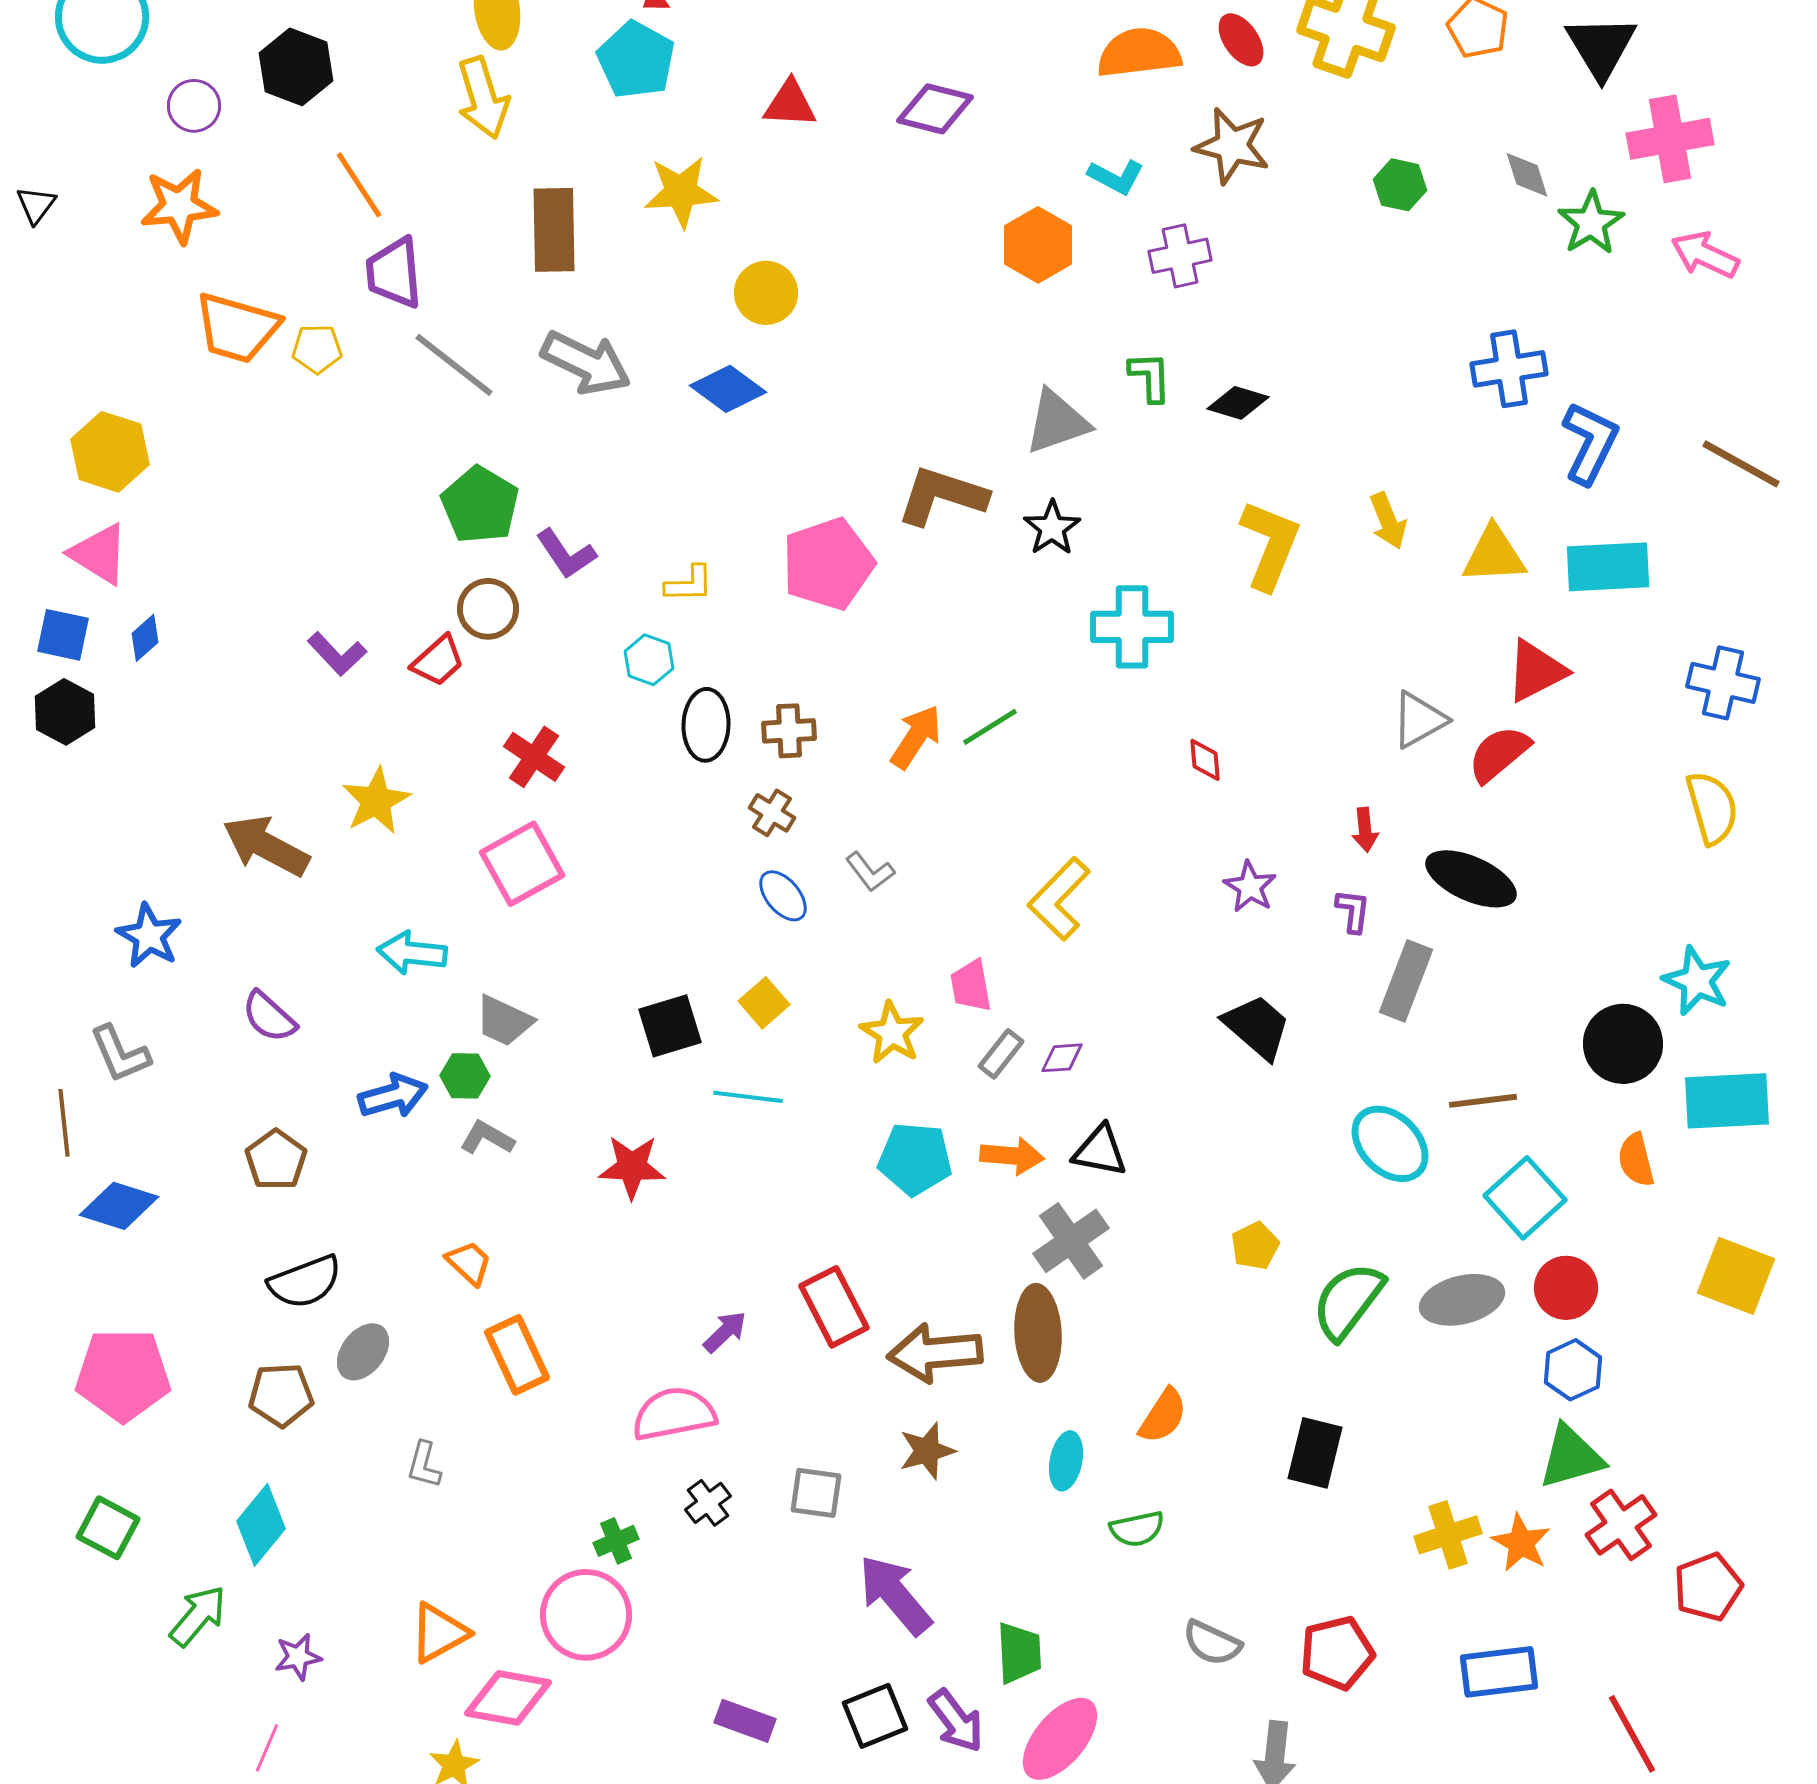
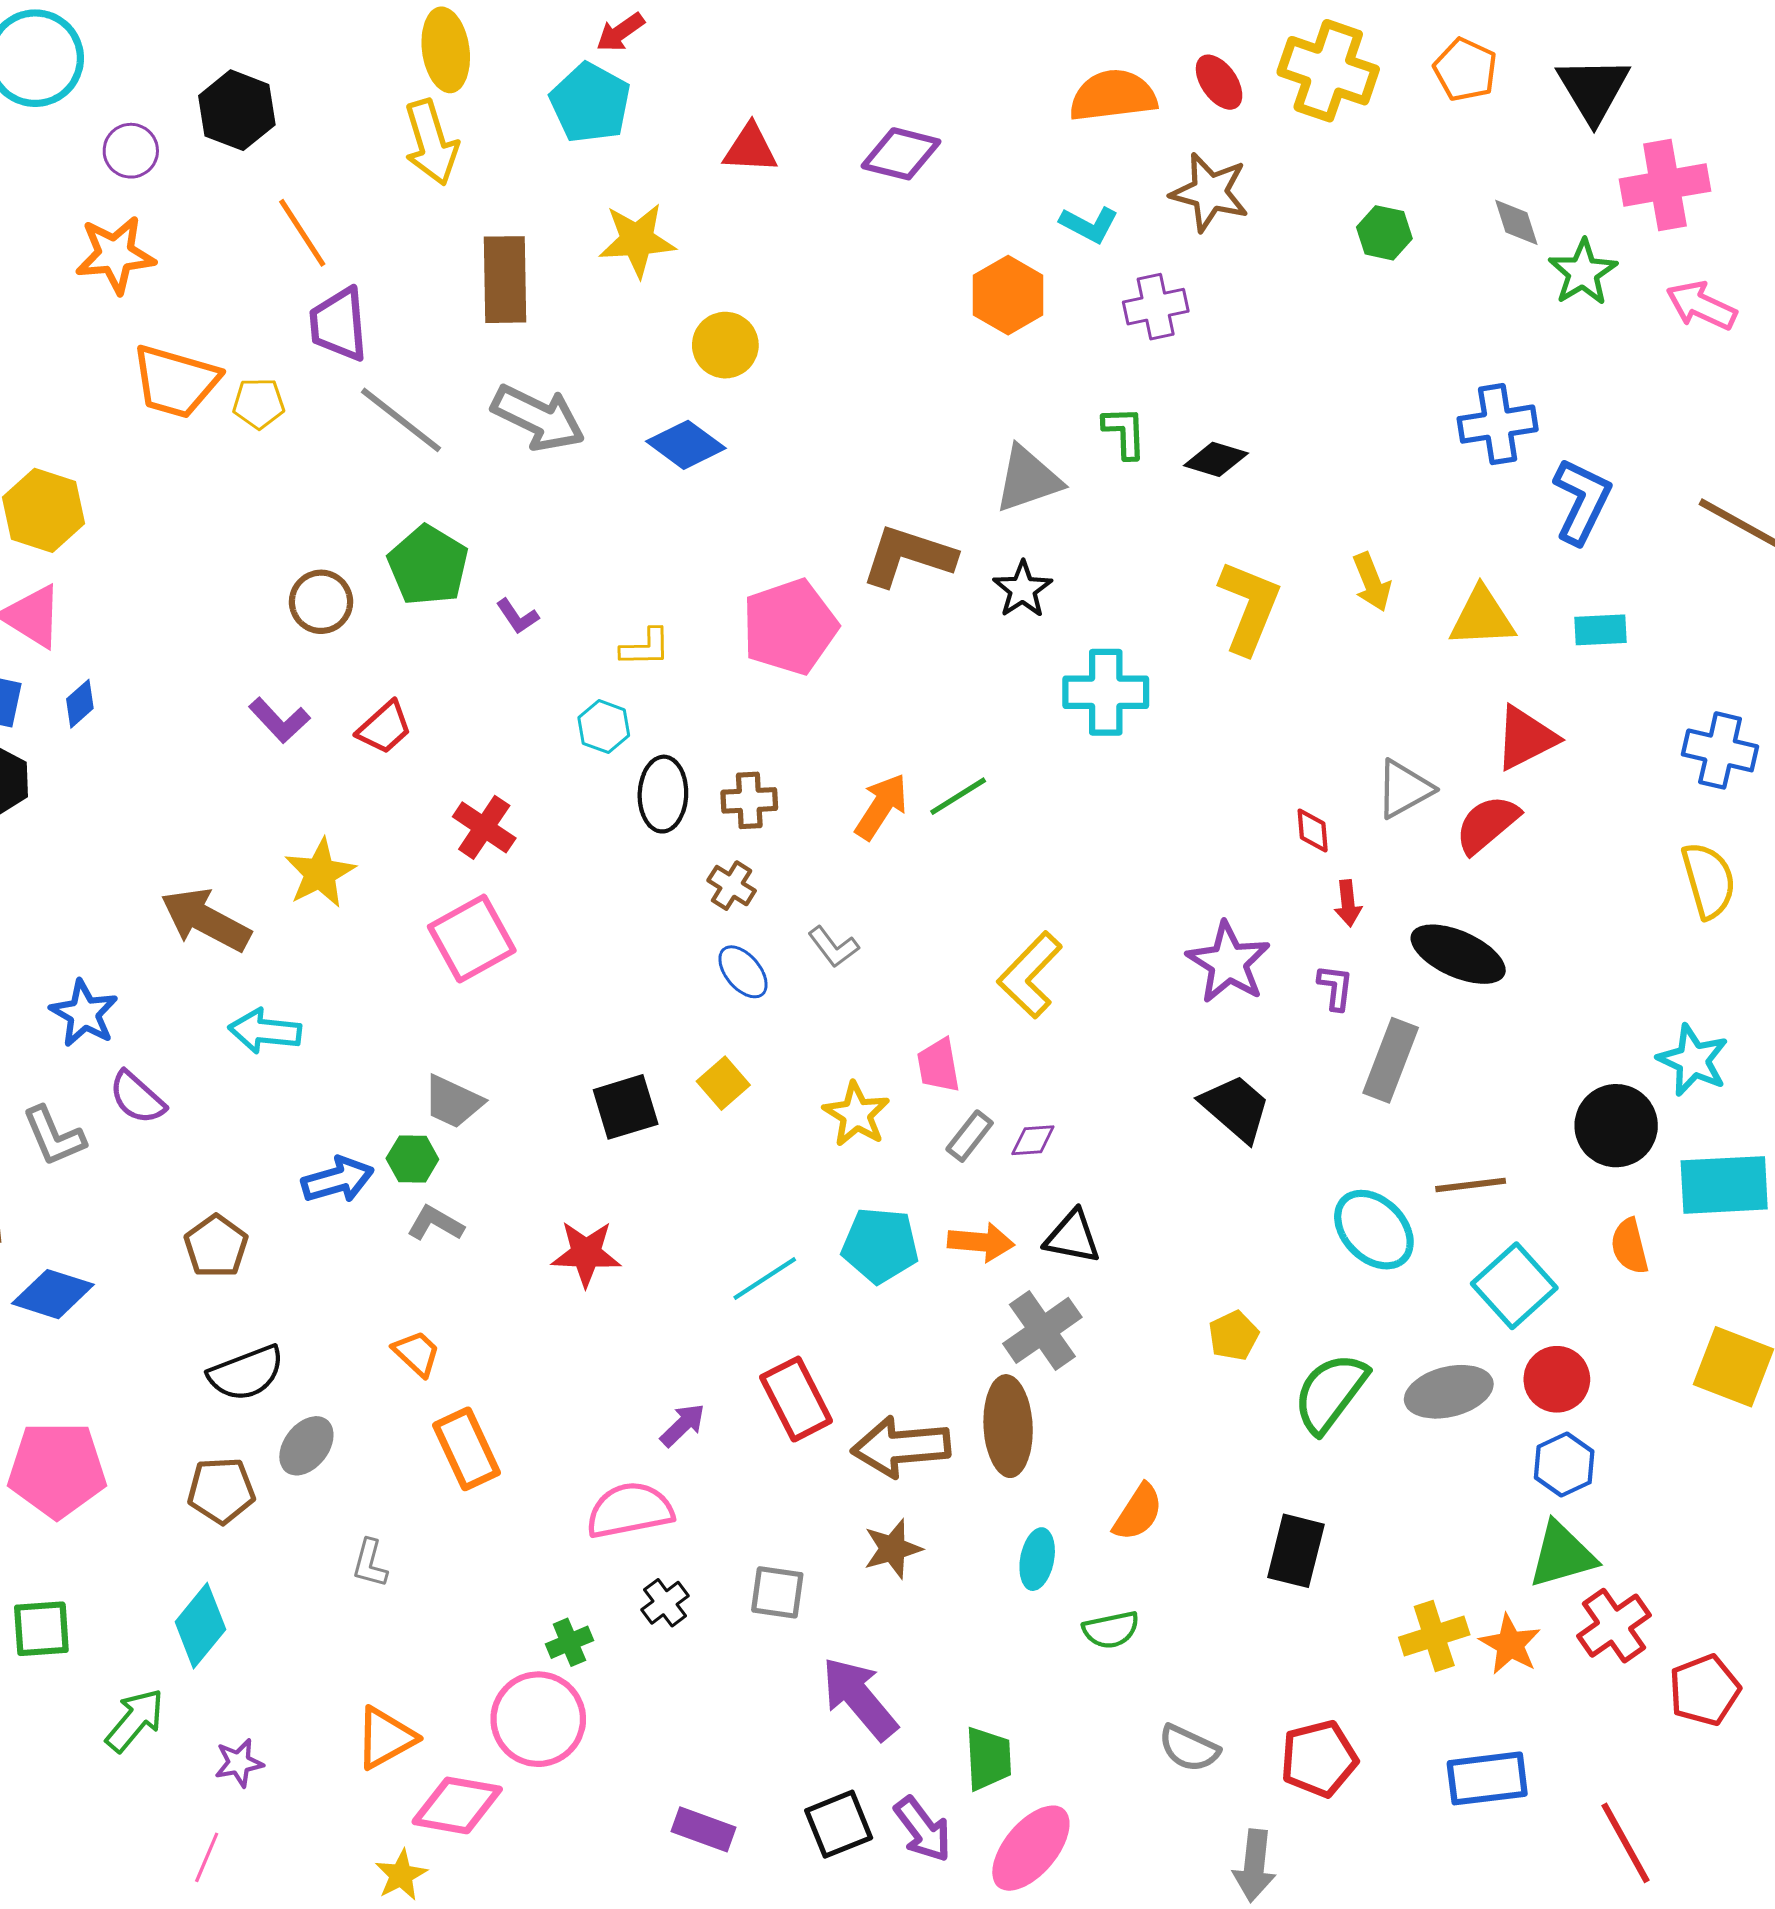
purple L-shape: (566, 554) -> (517, 616), size x0.7
cyan rectangle: (1608, 567) -> (1601, 630), size x0.6
brown circle: (488, 609) -> (321, 602), moved
red diamond: (1205, 760) -> (1313, 830), moved
purple star: (1250, 887) -> (1228, 962), size x1.5
cyan arrow: (412, 953) -> (265, 1031), moved
purple semicircle: (269, 1017) -> (137, 1098), moved
cyan line: (748, 1097) -> (765, 1278), moved, turned -40
green square: (108, 1528) -> (41, 1629), turned -32

